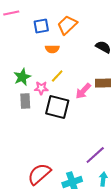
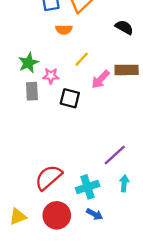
yellow line: (57, 76) -> (82, 59), moved
black square: (57, 107) -> (70, 98), size x0.7

